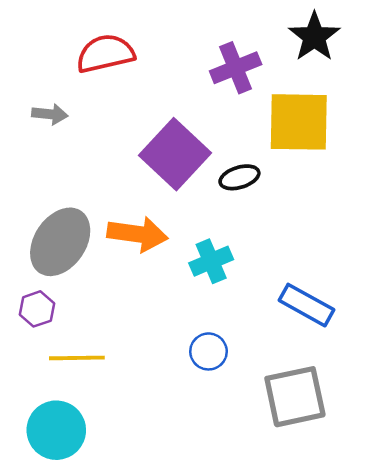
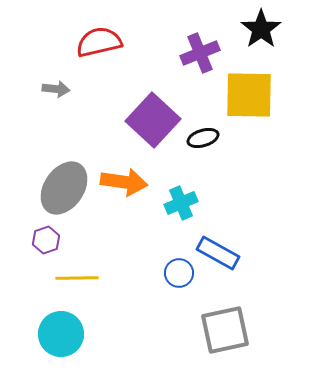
blue rectangle: (307, 305) -> (218, 253), moved
gray square: (295, 397) -> (225, 330), moved

